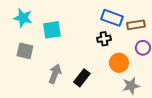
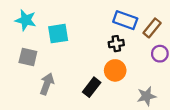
brown rectangle: (136, 25) -> (152, 28), turned -42
orange circle: (119, 63) -> (115, 70), moved
gray arrow: (55, 74) -> (47, 84), moved

